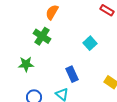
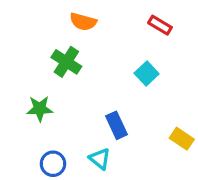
red rectangle: (107, 10) -> (160, 25), moved
orange semicircle: (52, 12) -> (83, 22), turned -105

